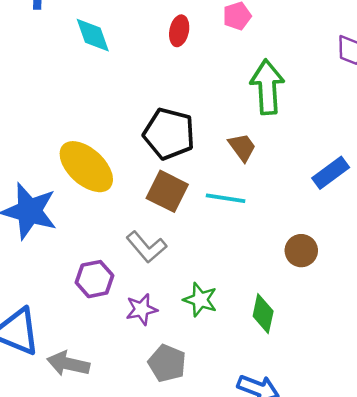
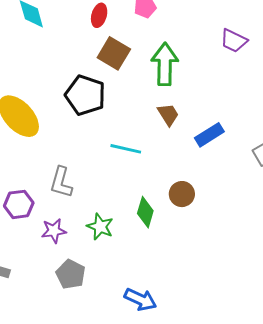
brown trapezoid: (242, 147) -> (168, 115), moved
brown square: (167, 191) -> (114, 53), moved
gray L-shape: (146, 247) -> (61, 182), turned 52
green diamond: (263, 314) -> (145, 212), moved

